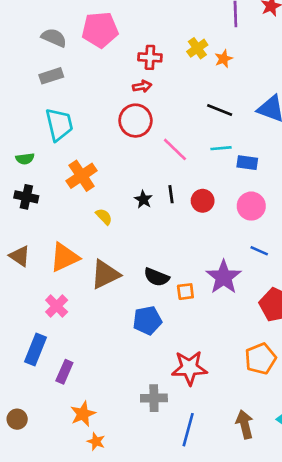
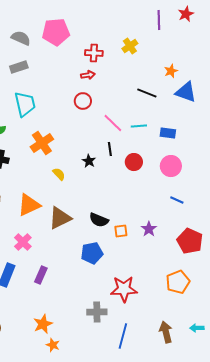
orange star: (224, 59) -> (171, 71), moved
red circle: (135, 121) -> (83, 101), size x0.7
cyan line: (221, 148) -> (139, 126), moved
black line: (171, 194) -> (110, 149), moved
purple star: (224, 277) -> (149, 229), moved, size x0.6
purple rectangle: (64, 372) -> (41, 275), moved

